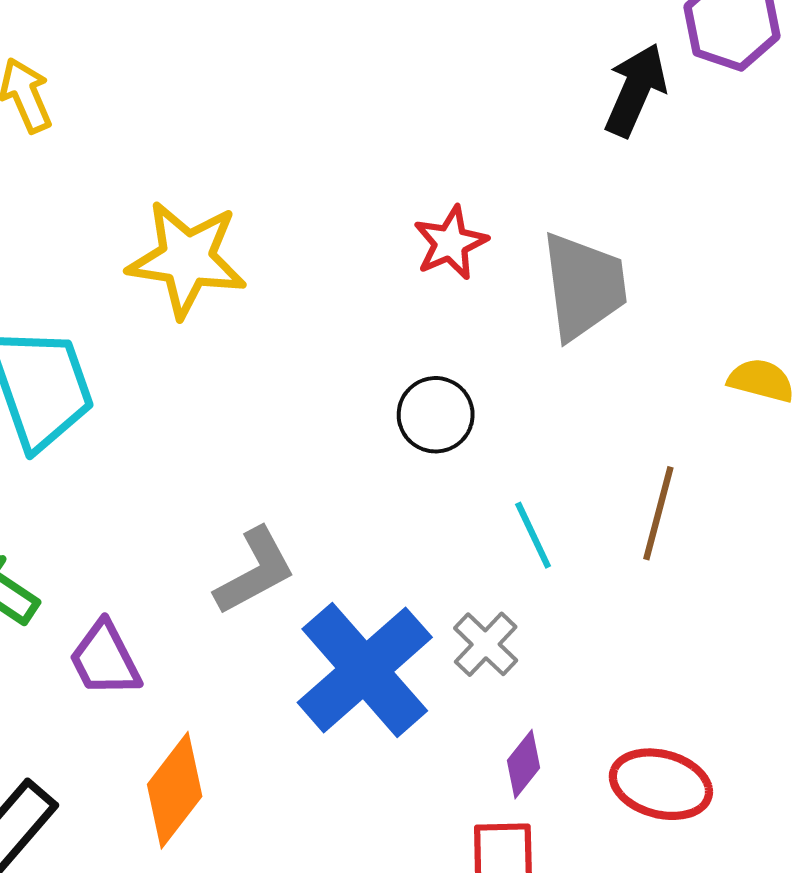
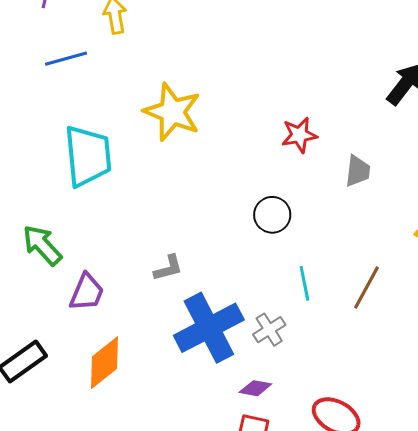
gray trapezoid: (584, 286) -> (358, 171), size x0.6
gray L-shape: (255, 571) -> (168, 268), size x0.7
purple trapezoid: (105, 659) -> (87, 292), turned -144
purple diamond: (523, 764) -> (255, 388), moved, turned 48

